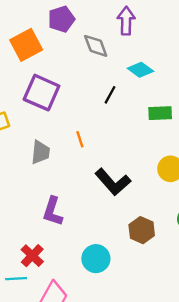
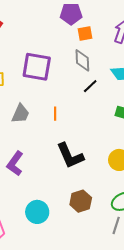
orange square: (26, 45) -> (85, 33), moved, size x0.6
gray diamond: (96, 46) -> (82, 60), moved
purple square: (42, 93) -> (37, 67), turned -32

